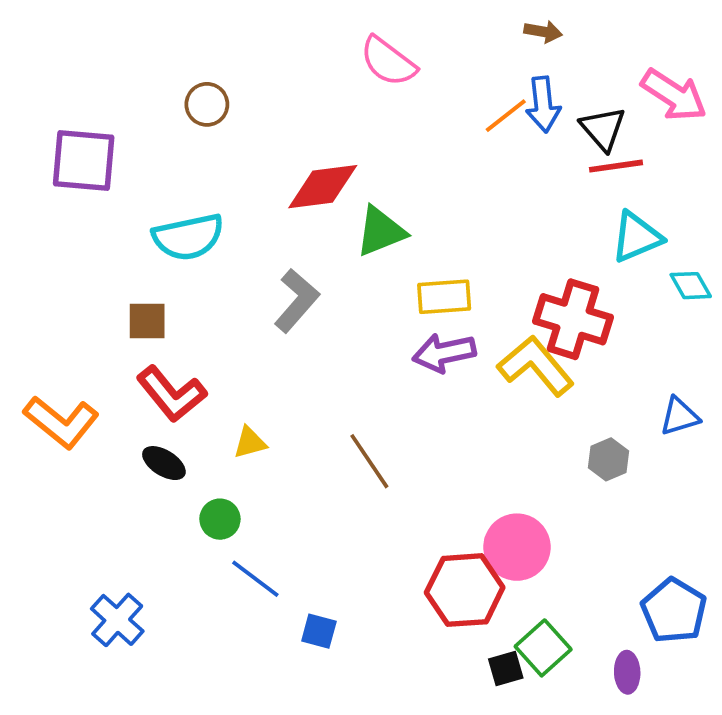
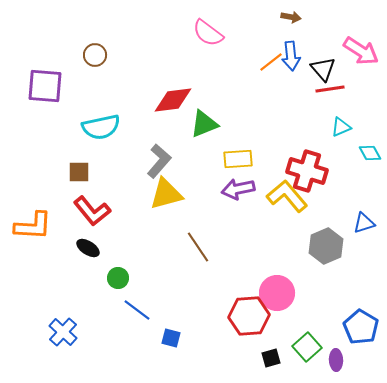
brown circle: (207, 104) -> (95, 55), moved
cyan triangle: (637, 237) -> (341, 127), size x0.7
orange L-shape: (61, 422) -> (33, 226), turned -36
yellow triangle: (250, 442) -> (166, 194), moved, size x1.8
gray hexagon: (608, 459) -> (326, 246), size x1.6
green square: (543, 648) -> (307, 347), moved

